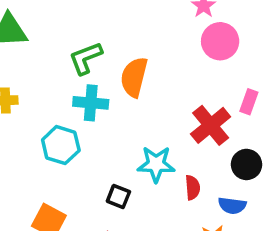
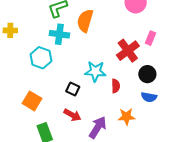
blue semicircle: (232, 206) -> (149, 97), moved

